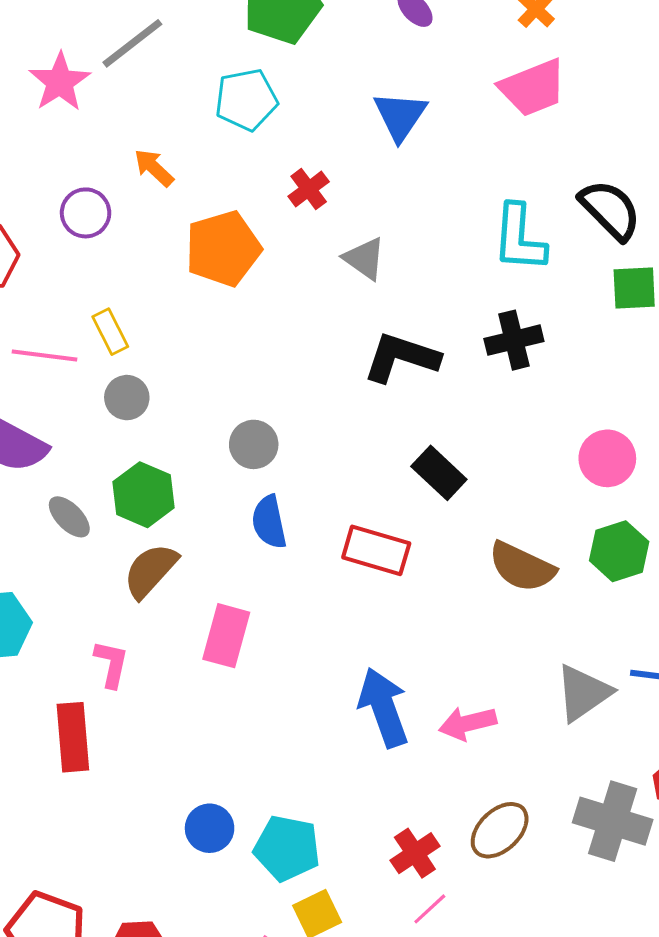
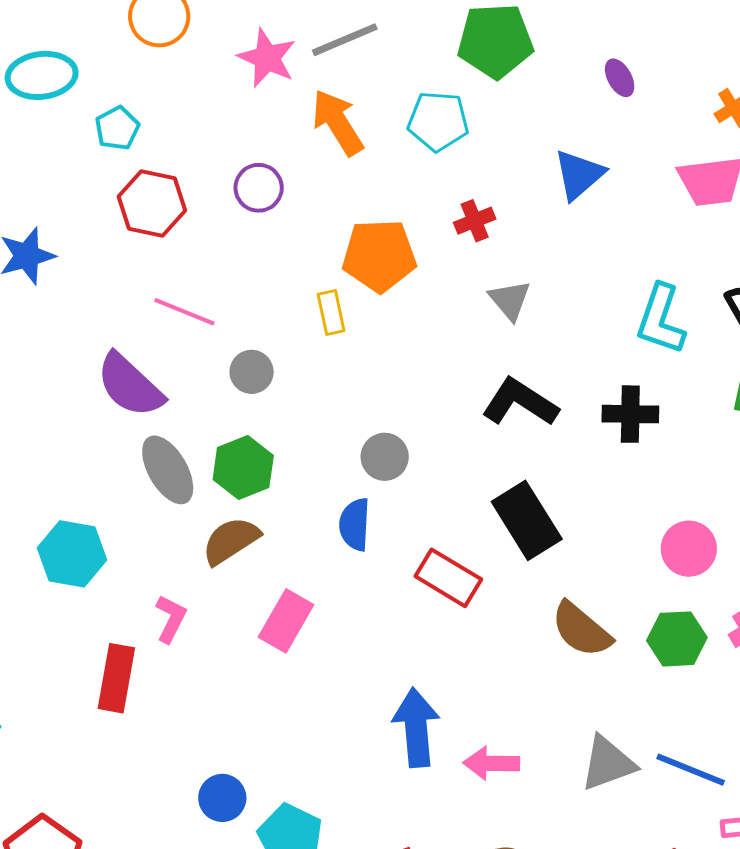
pink star: (60, 82) -> (267, 58), turned -30
orange arrow: (154, 168) -> (338, 122), moved, size x1.6
yellow rectangle: (110, 332) -> (331, 313), moved
gray circle: (254, 444) -> (385, 457), moved
black rectangle: (439, 473) -> (527, 520), size x1.4
gray ellipse: (69, 517) -> (168, 470), size x1.5

